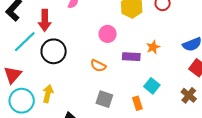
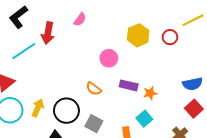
orange star: (153, 47) -> (150, 93), moved
black circle: (54, 51) -> (66, 111), moved

